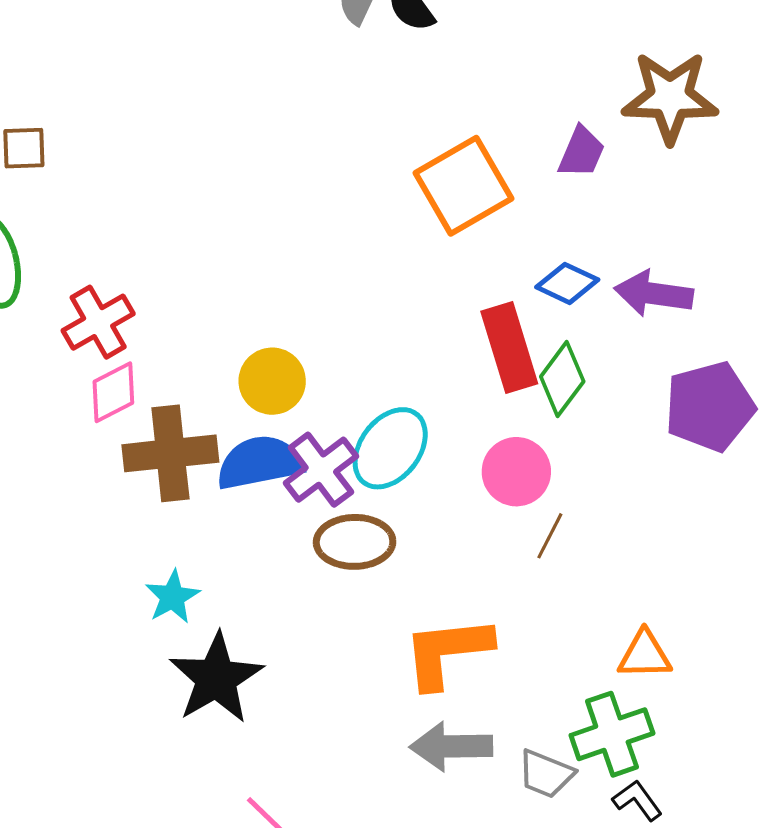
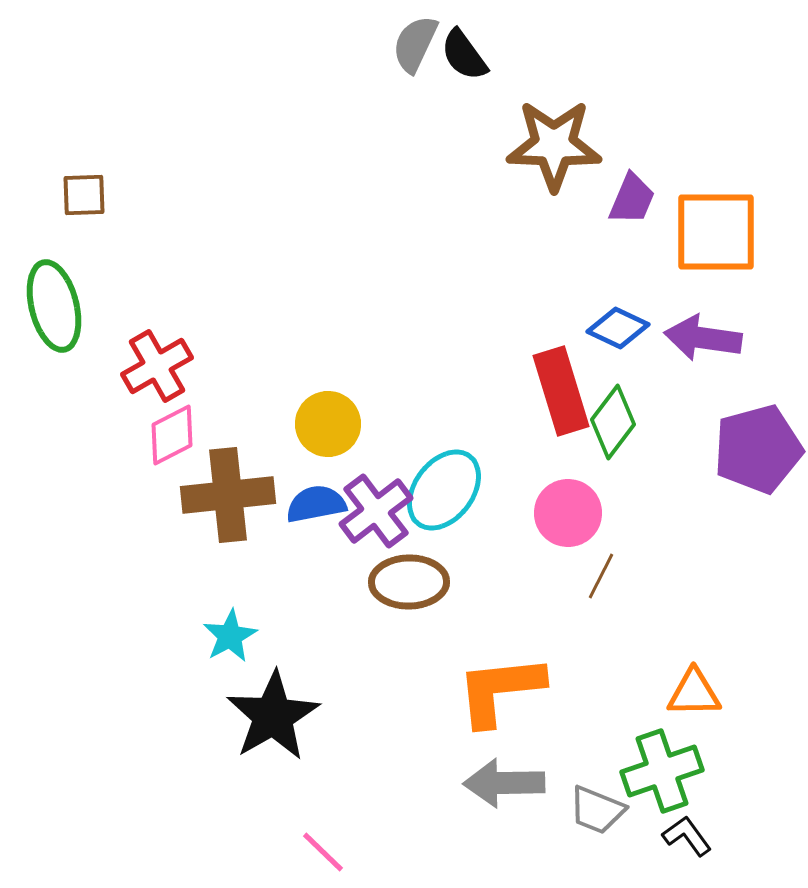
brown star: (670, 97) -> (554, 145), moved
orange square: (463, 186) -> (716, 232), moved, turned 30
blue semicircle: (260, 463) -> (316, 504), size x0.7

